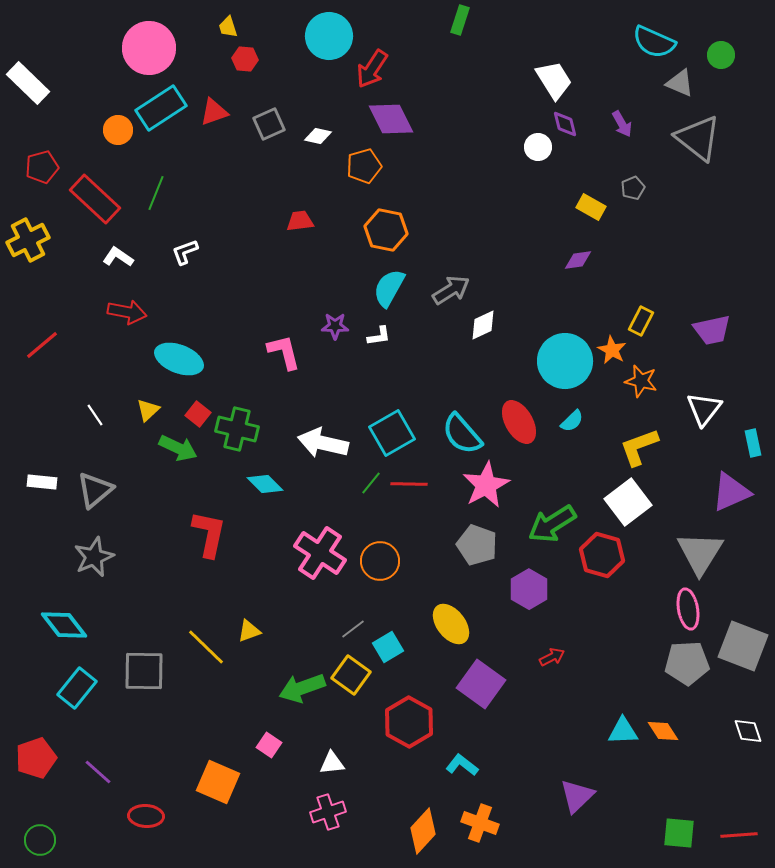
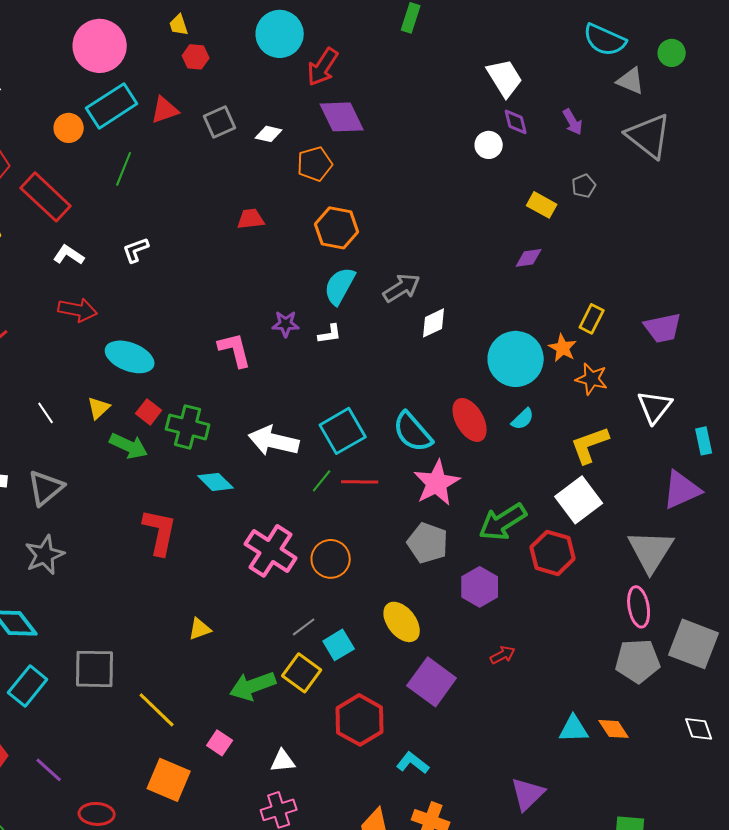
green line: (156, 193) -> (124, 169), moved
yellow line: (206, 647) -> (157, 710), moved

